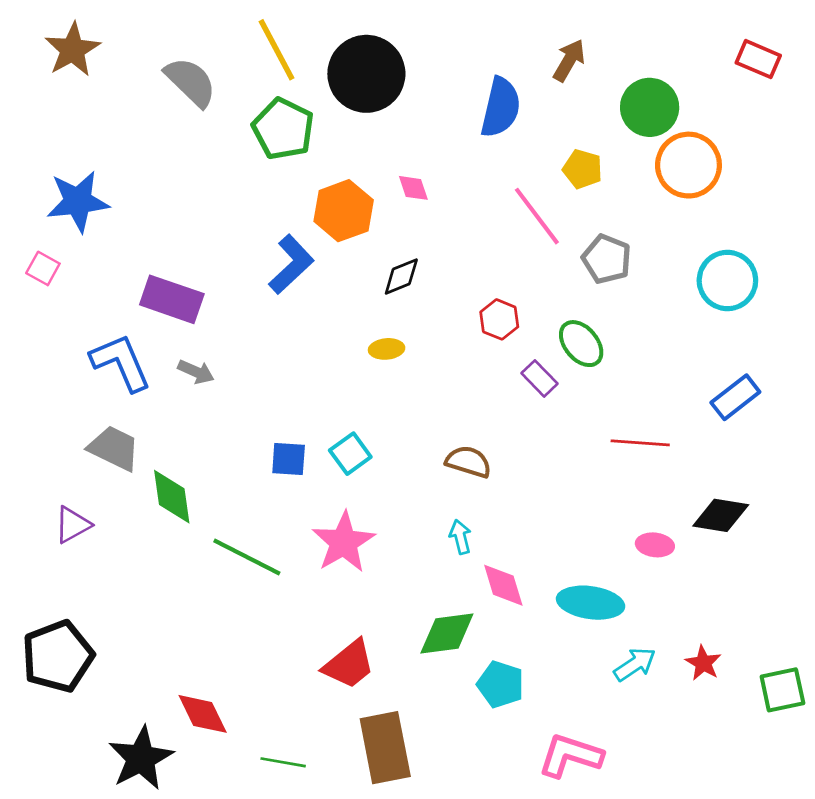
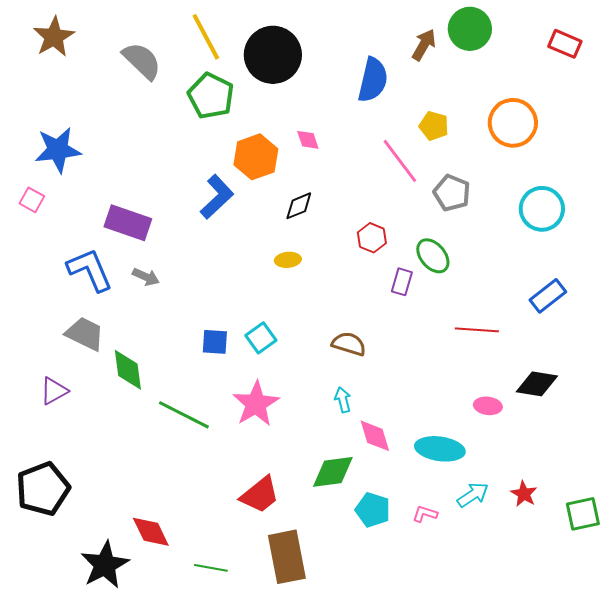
green circle: (650, 107) -> (470, 29), moved
purple rectangle: (540, 378) -> (402, 282), turned 60
pink L-shape: (570, 756) -> (425, 514), moved, size x0.5

